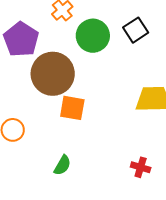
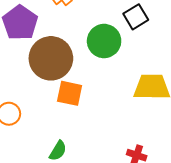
green circle: (93, 36) -> (104, 41), moved

